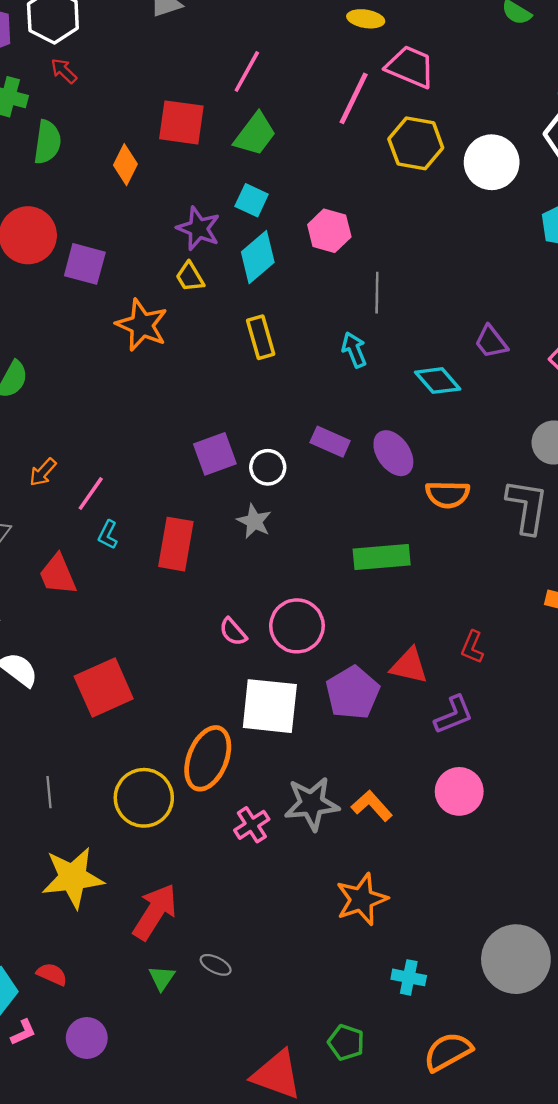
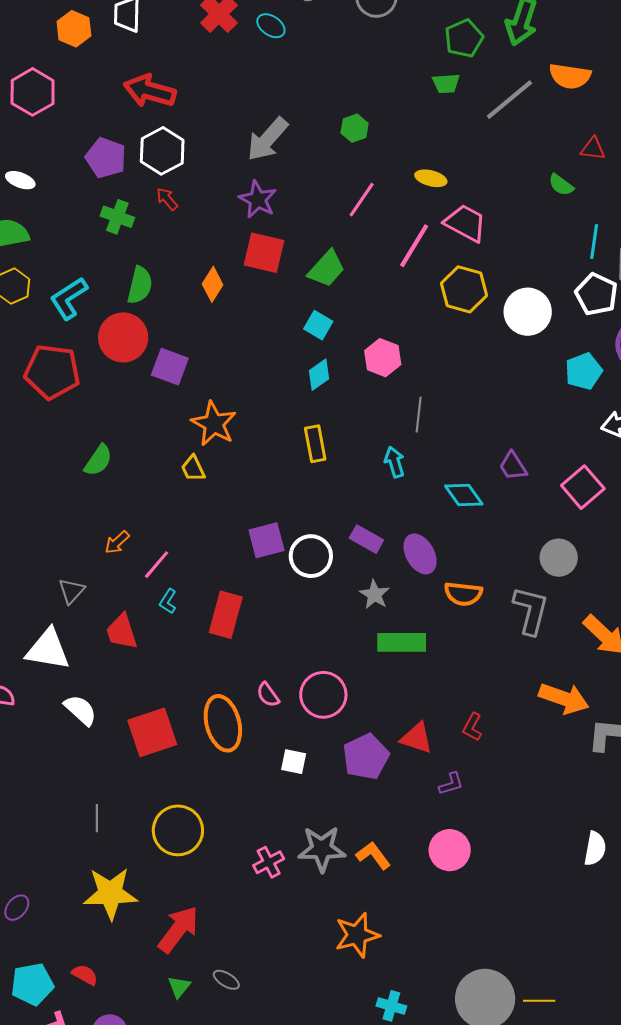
pink line: (247, 71) -> (362, 200), moved
green semicircle: (47, 142) -> (140, 285), moved
purple star: (198, 228) -> (258, 199), moved
cyan diamond: (258, 257) -> (319, 375), size x0.7
yellow trapezoid: (190, 277) -> (193, 468), moved
white circle: (268, 467) -> (311, 556), size x1.4
gray star: (254, 521) -> (374, 594), moved
white square: (270, 706) -> (294, 762), size x0.5
purple L-shape: (454, 715) -> (451, 784), size x0.7
orange ellipse: (208, 758) -> (223, 723), moved, turned -42

